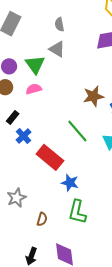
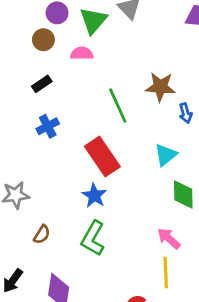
green line: (77, 131) -> (118, 106), moved
blue cross: (24, 136) -> (48, 126), moved
red rectangle: (50, 157) -> (102, 157), moved

